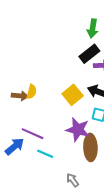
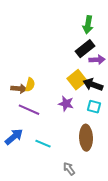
yellow square: (73, 95) -> (77, 80), moved
purple star: (78, 130) -> (66, 104), moved, size x0.7
purple line: (33, 134) -> (29, 110), moved

